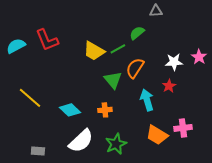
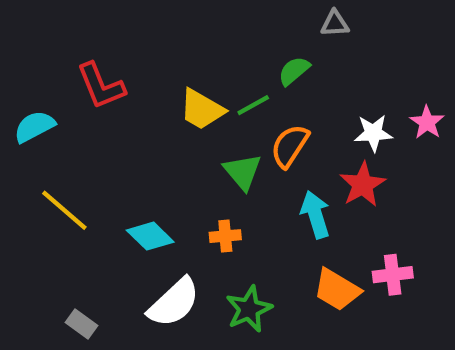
cyan semicircle: (16, 46) -> (34, 127), moved
red star: (169, 86) -> (363, 185), size x1.5
gray rectangle: (38, 151) -> (82, 324), turned 32

